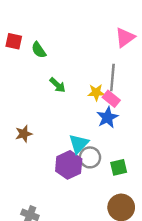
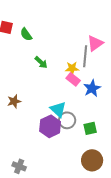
pink triangle: (125, 37) -> (95, 43), moved
pink rectangle: (111, 99) -> (73, 79), moved
blue star: (107, 117) -> (92, 88), moved
cyan triangle: (79, 144) -> (58, 109), turned -30

